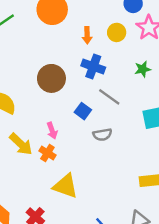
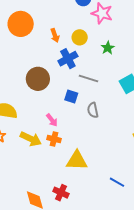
yellow circle: (117, 32) -> (80, 37), moved
blue cross: (93, 67) -> (68, 59), turned -30
gray semicircle: (102, 135) -> (93, 110), turned 105

